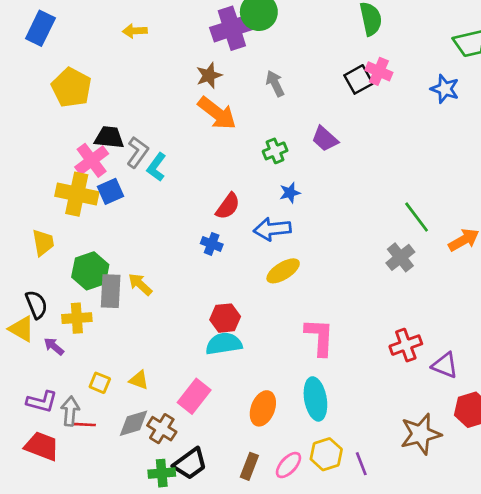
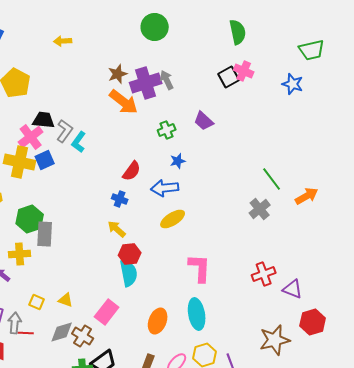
purple cross: (232, 28) -> (146, 83), moved
yellow arrow: (140, 284) -> (117, 229), moved
cyan semicircle: (224, 344) -> (129, 273), turned 88

